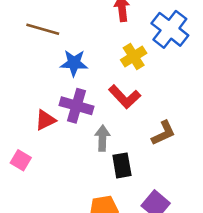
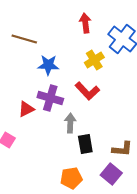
brown L-shape: (163, 133) -> (122, 149), moved, turned 30

